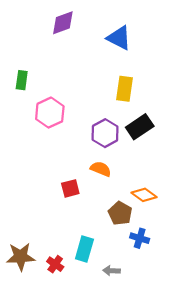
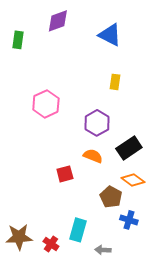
green rectangle: (22, 80) -> (18, 40), moved
yellow rectangle: (125, 89) -> (115, 82), size x0.7
black rectangle: (140, 127) -> (129, 148), moved

